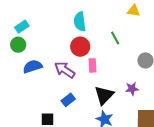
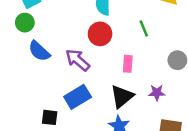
pink rectangle: (93, 65) -> (128, 64), moved
blue semicircle: (33, 66) -> (39, 51), turned -126
blue rectangle: (68, 100) -> (78, 97), size x1.5

